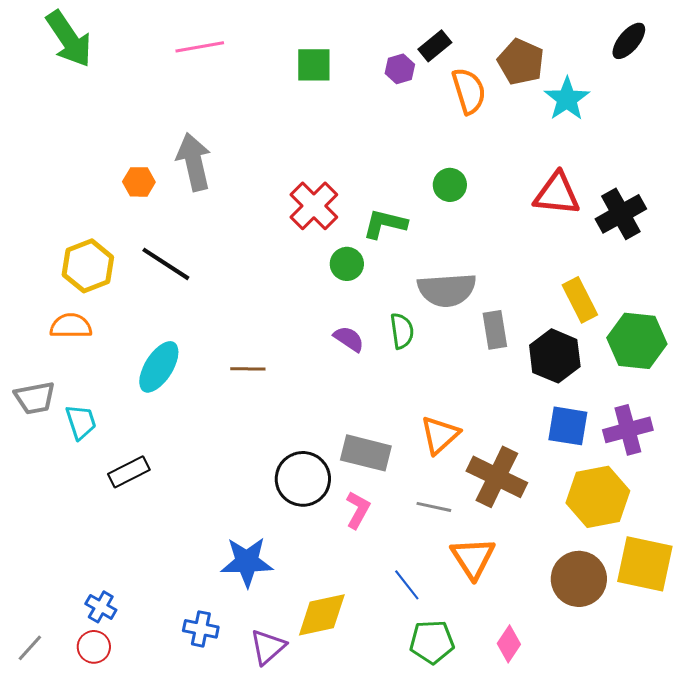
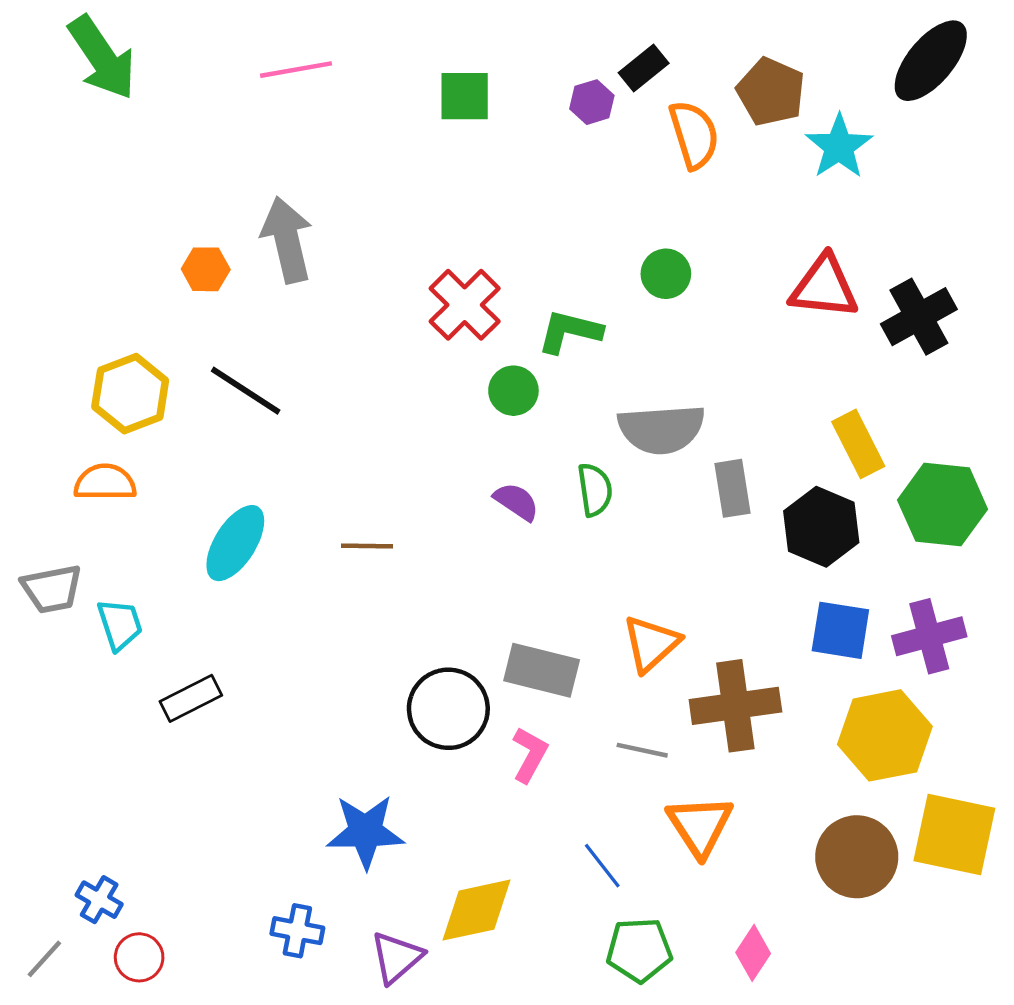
black ellipse: (629, 41) -> (931, 61), size x1.5
brown cross: (497, 477) -> (735, 706), turned -34
blue cross: (101, 607) -> (99, 900), moved

